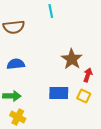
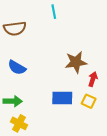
brown star: (72, 59) -> (76, 62), turned 30
blue semicircle: (16, 64) -> (17, 67), turned -144

